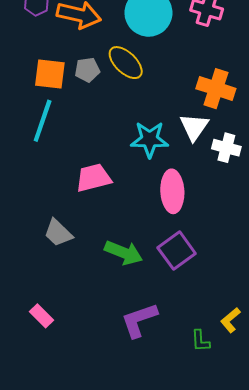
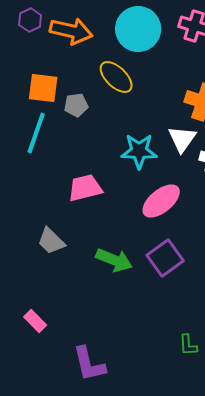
gray pentagon: (87, 70) -> (76, 105), moved
pink ellipse: (172, 191) -> (161, 201), turned 54
purple L-shape: (139, 320) -> (89, 364), moved, turned -84

